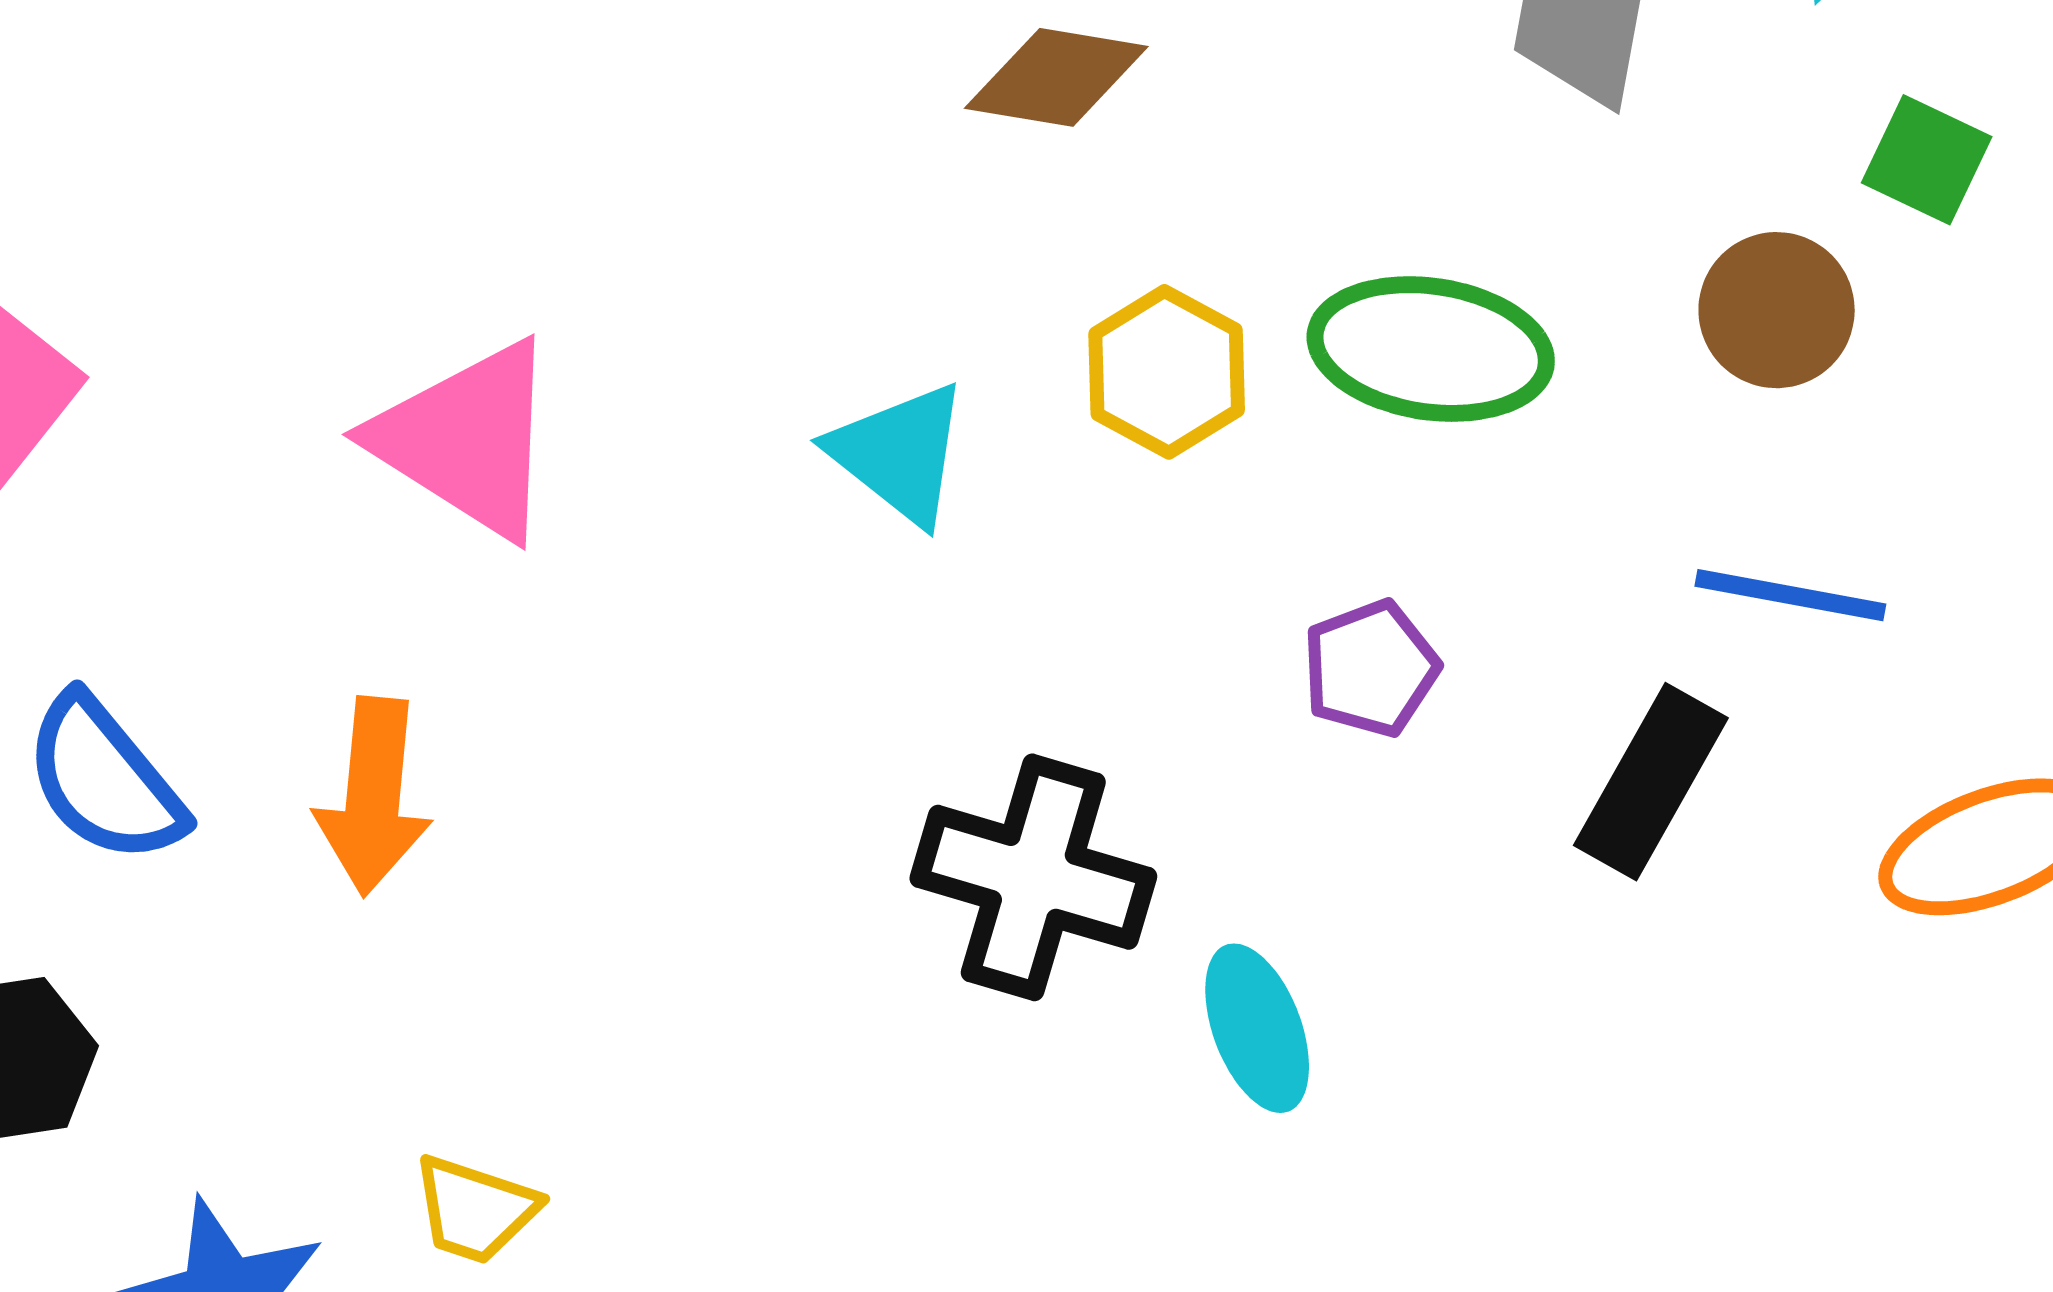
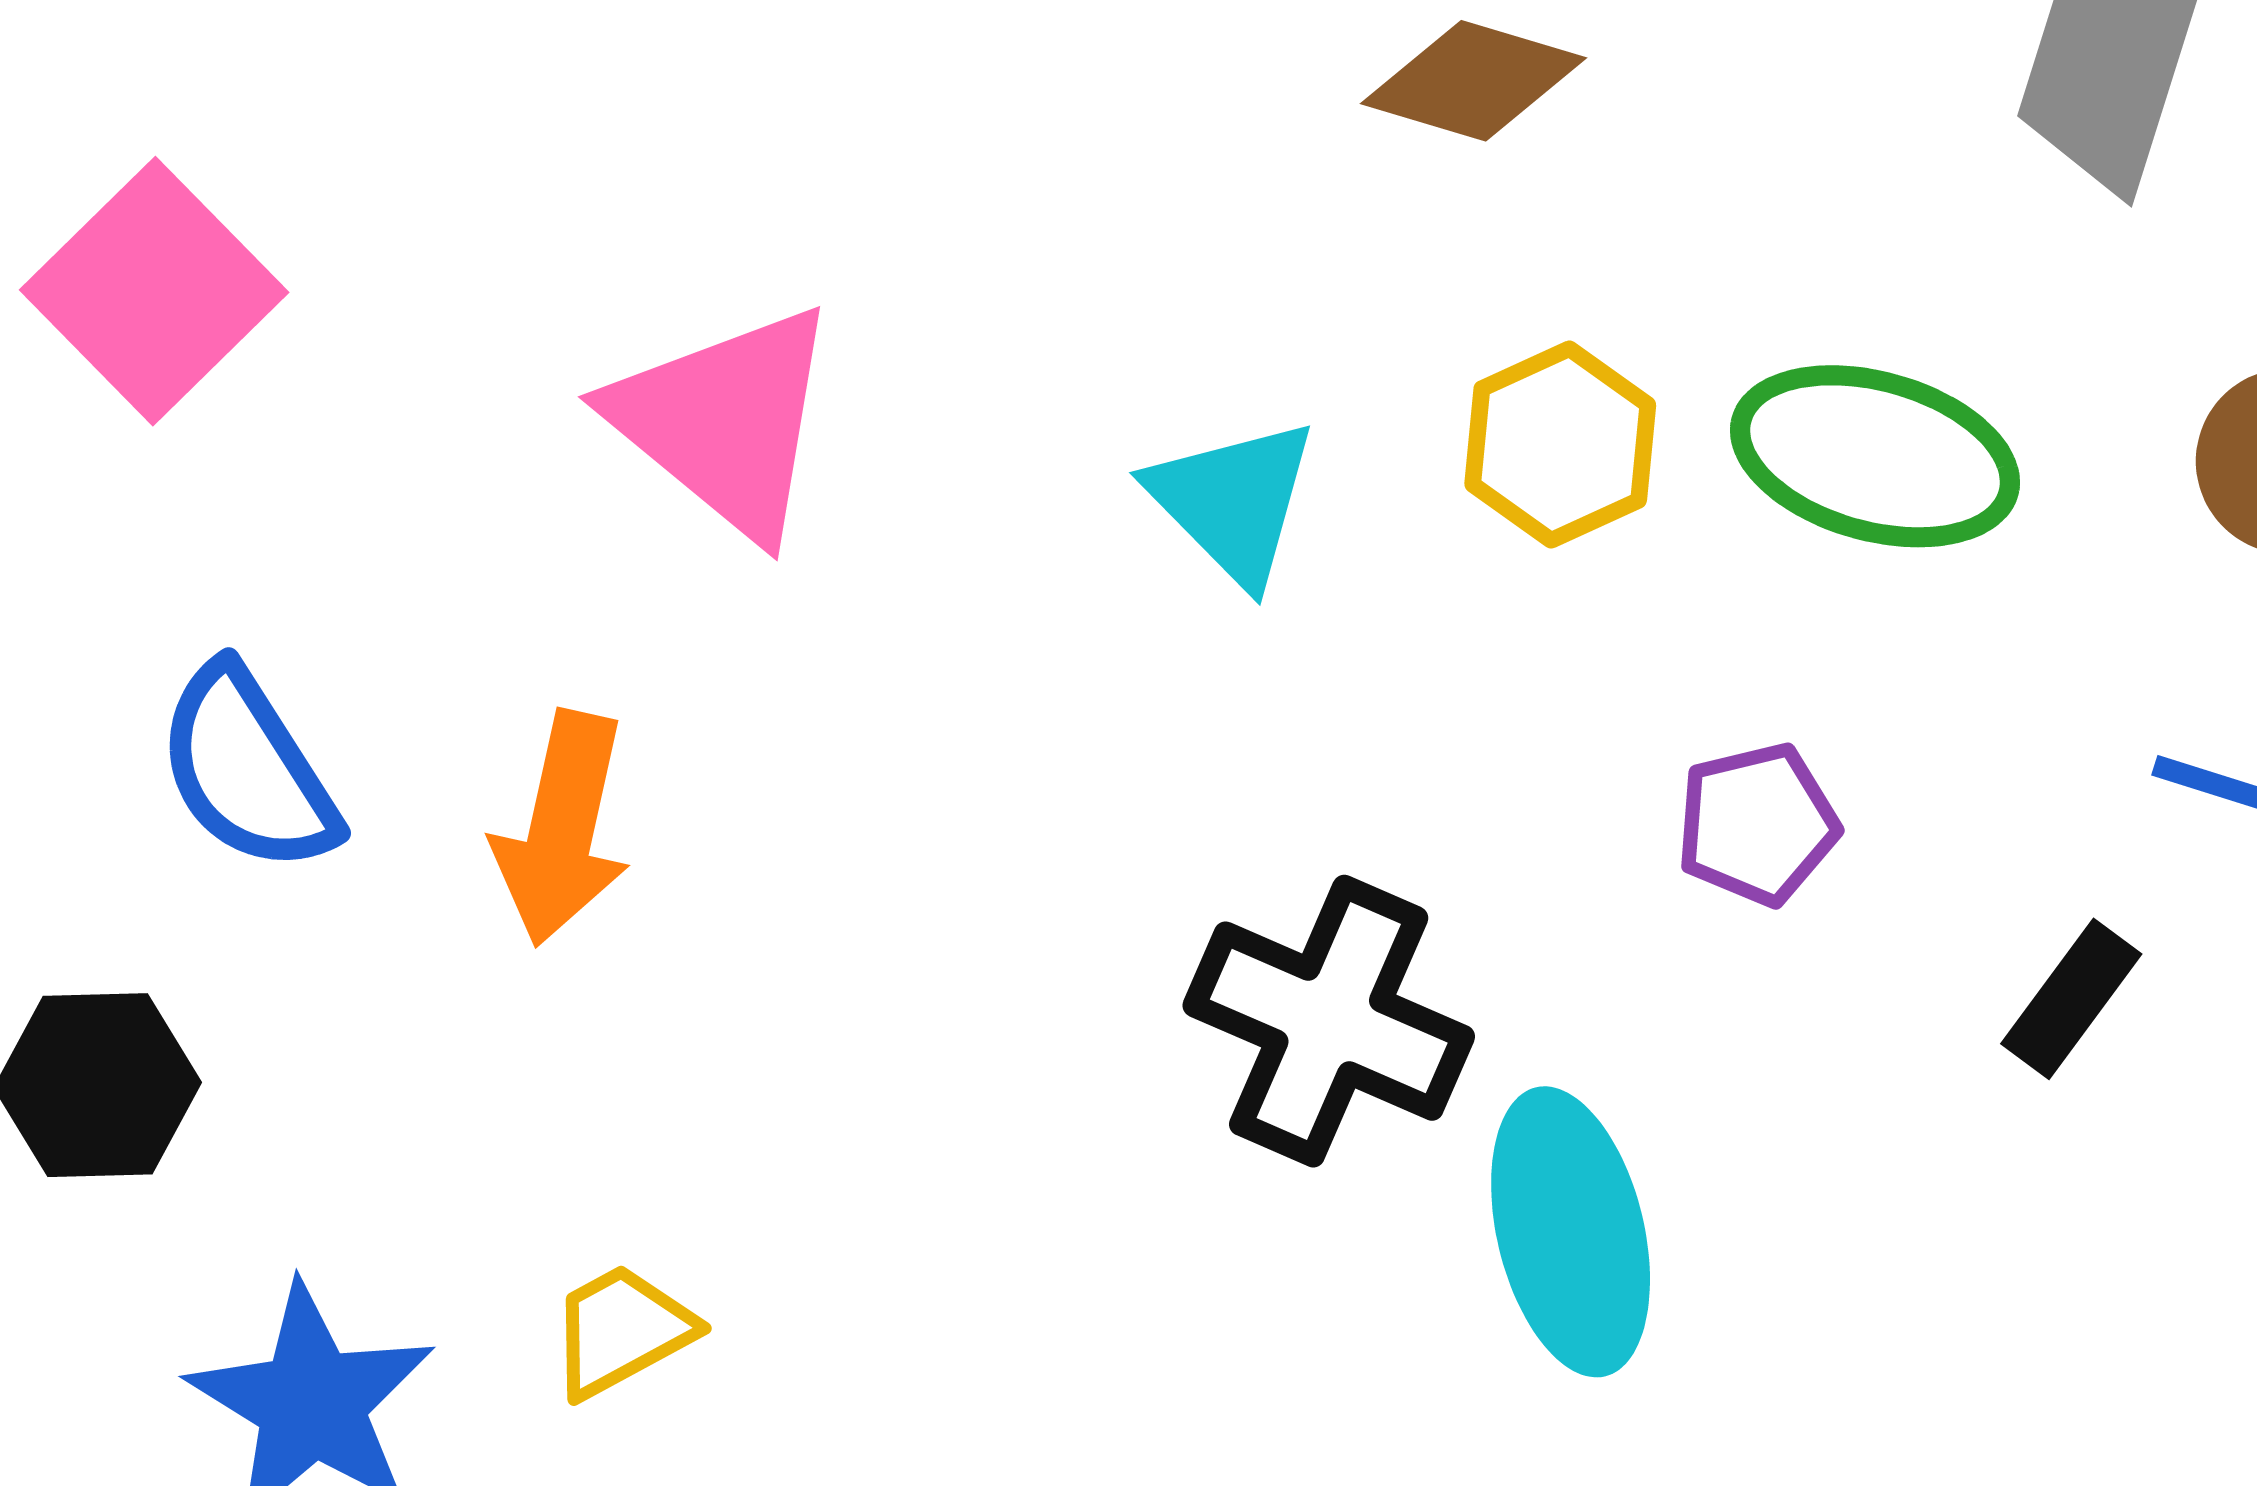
black rectangle: (1651, 782) -> (2071, 999), size x0.7
cyan ellipse: (1257, 1028) -> (1571, 1232), size x1.4
yellow trapezoid: (475, 1209) -> (621, 1331), turned 126

